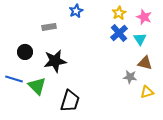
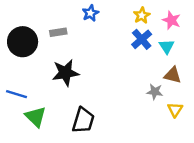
black circle: (25, 52) -> (23, 42), moved, size x1.6
green triangle: (37, 86) -> (36, 117), moved
yellow triangle: (147, 92) -> (175, 110), turned -40

